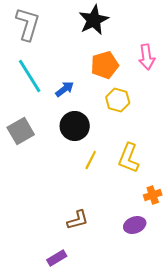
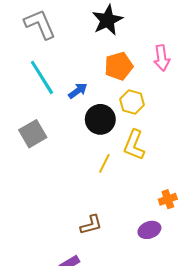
gray L-shape: (28, 24) -> (40, 24), turned -40
black circle: (75, 126) -> (100, 119), moved
yellow L-shape: (129, 158) -> (134, 145), moved

